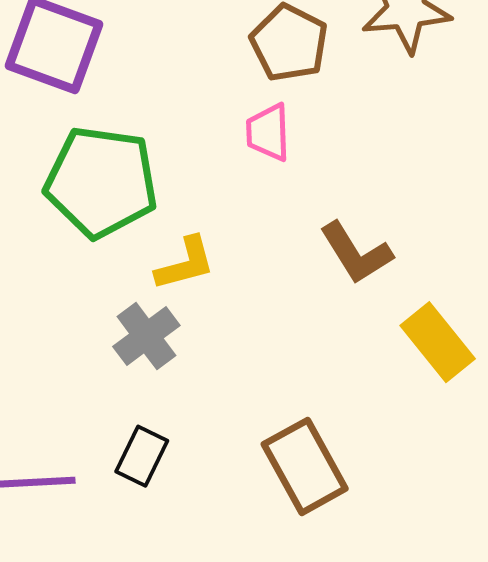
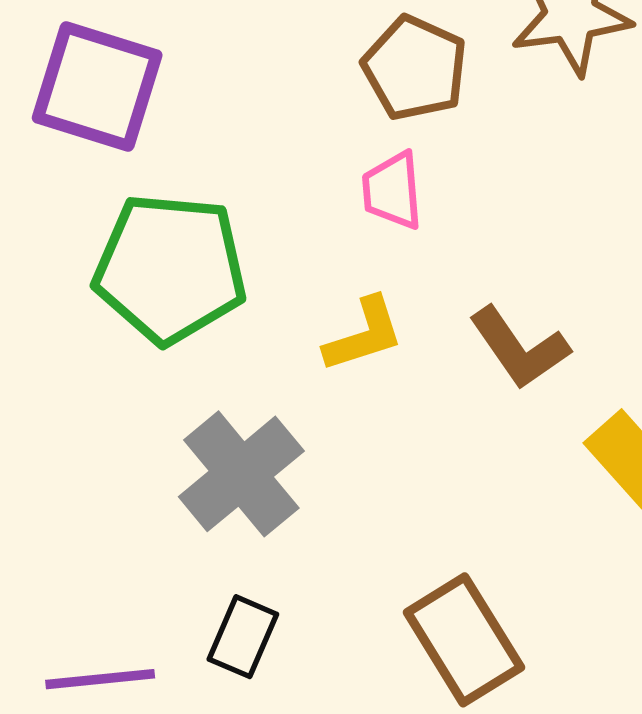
yellow L-shape: (185, 264) -> (364, 335), moved
gray cross: (146, 336) -> (241, 474), size x1.4

